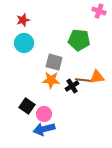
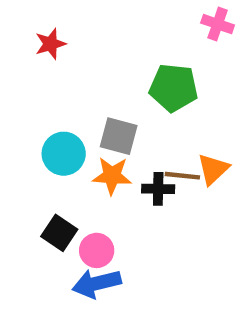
cyan circle: (24, 43) -> (64, 154), moved
orange triangle: (97, 77) -> (213, 169), turned -35
black cross: (72, 86) -> (158, 189), turned 32

